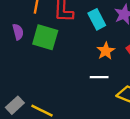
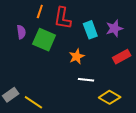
orange star: (106, 51) -> (77, 56), moved

